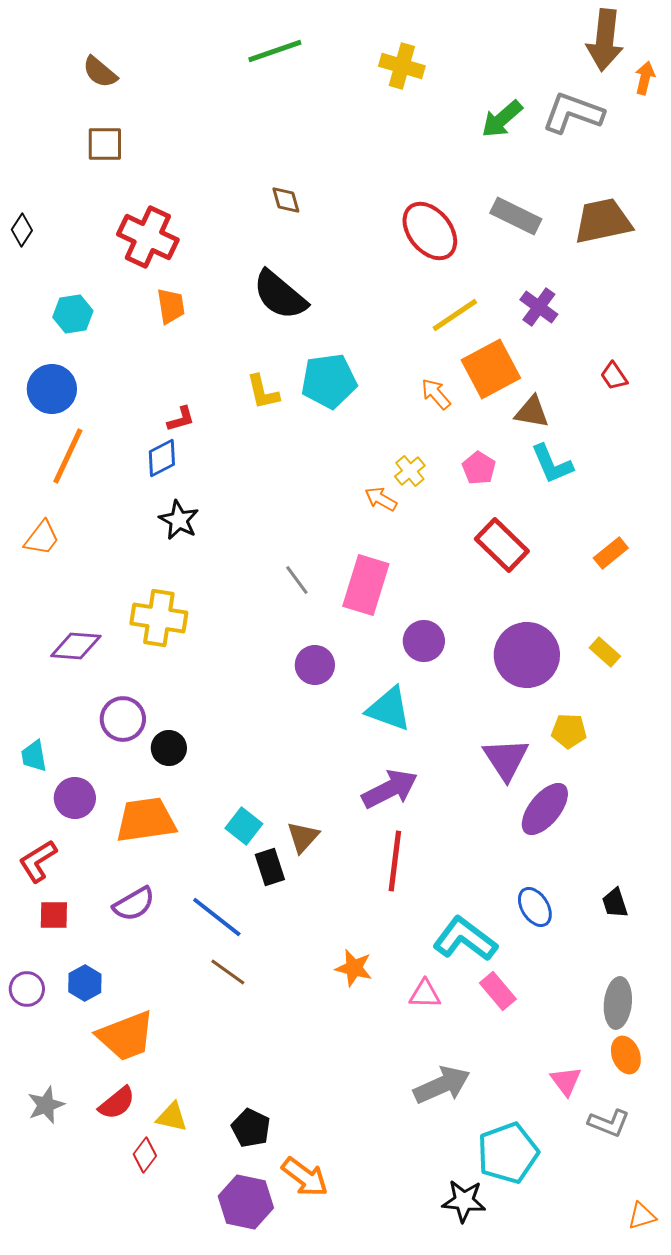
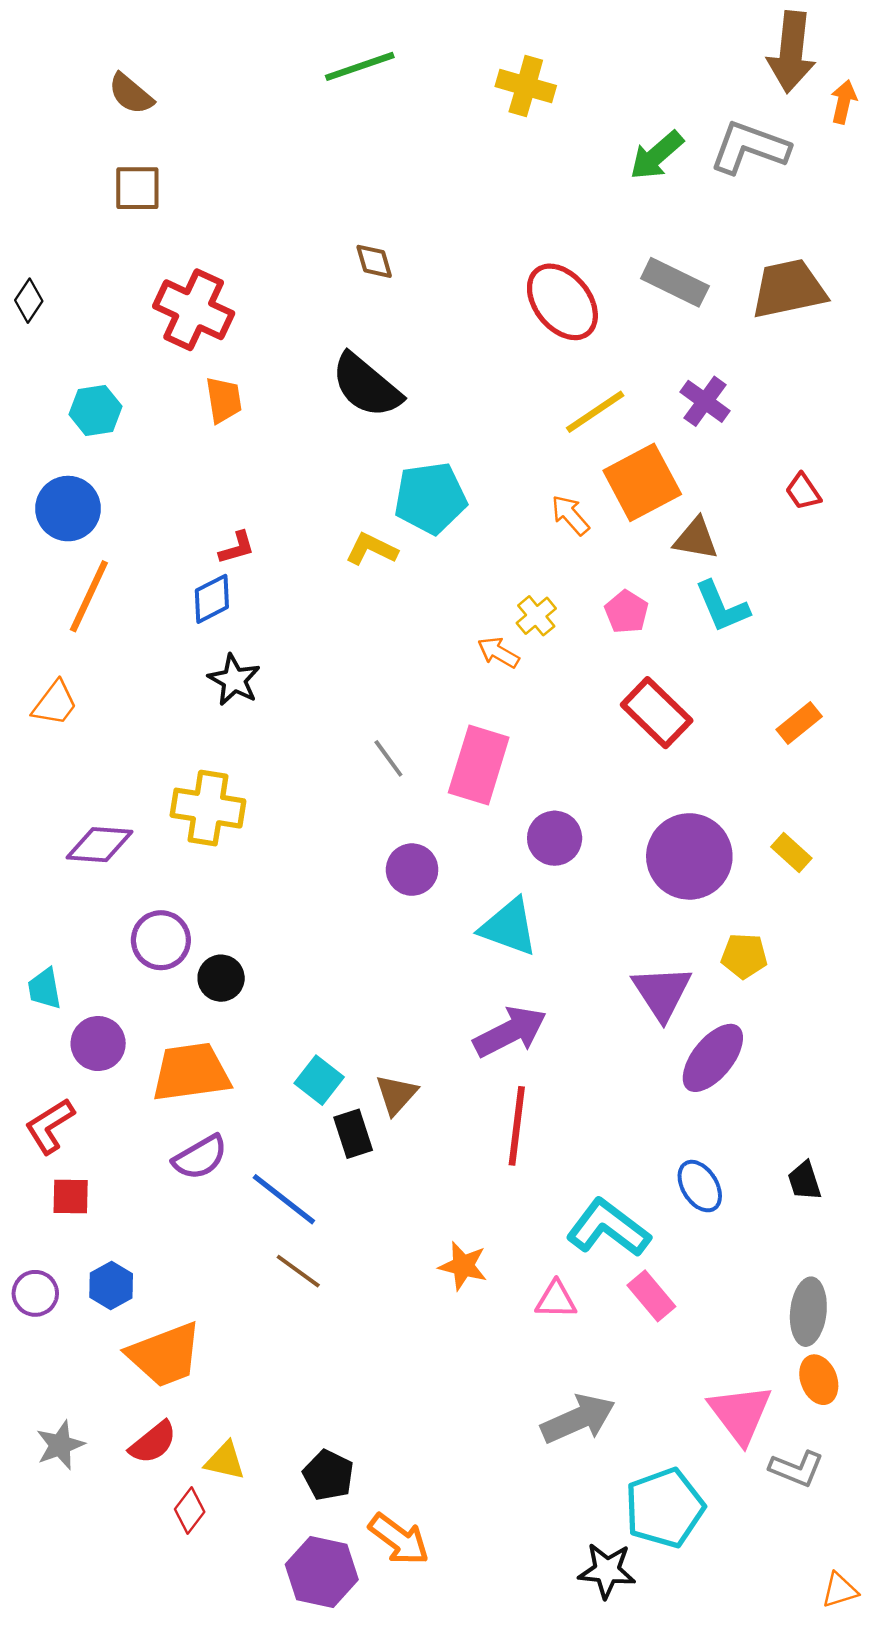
yellow L-shape: (263, 392) -> (371, 549), moved, turned 129
purple semicircle: (134, 904) -> (200, 1157), moved
pink triangle: (566, 1081) -> (740, 1414), size x1.6

